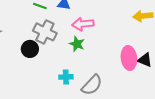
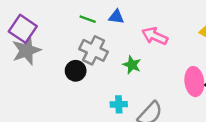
pink arrow: (83, 24) -> (155, 36), moved, turned 30

